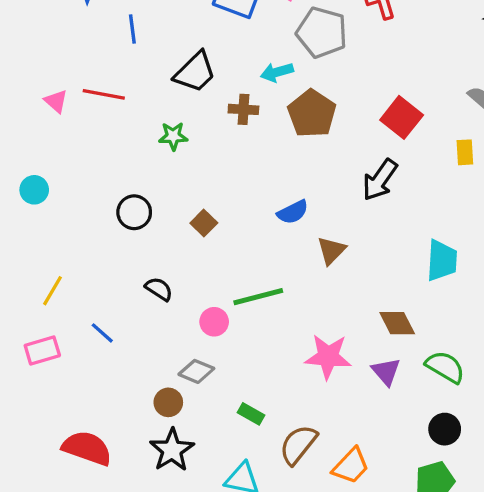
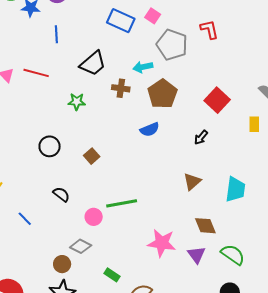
black arrow: (380, 180) -> (201, 137), size x0.6
blue semicircle: (293, 212) -> (150, 129), moved
brown triangle: (331, 250) -> (192, 182), moved

